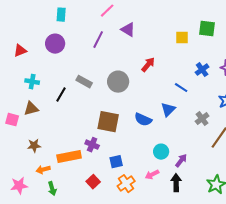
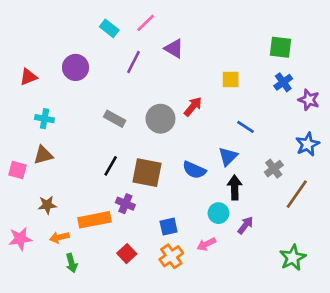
cyan rectangle: (61, 15) -> (109, 28), moved, turned -56
yellow square: (182, 38) -> (231, 80), moved
red arrow: (148, 65) -> (193, 107), moved
blue cross: (202, 70) -> (283, 82), moved
black line: (61, 95) -> (111, 166), moved
blue square: (116, 162) -> (169, 227), moved
black arrow: (176, 183) -> (235, 187), moved
pink star: (19, 186) -> (20, 239), moved

